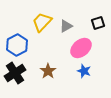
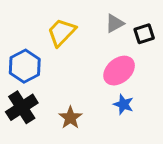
gray triangle: (66, 26) -> (115, 23), moved
brown star: (48, 71) -> (70, 118), moved

